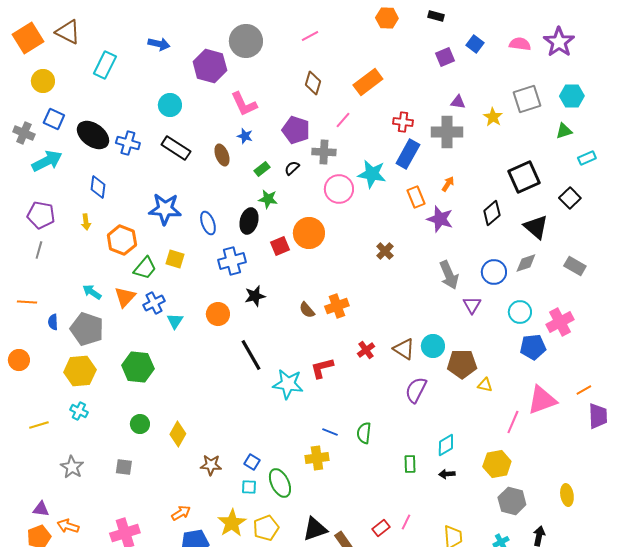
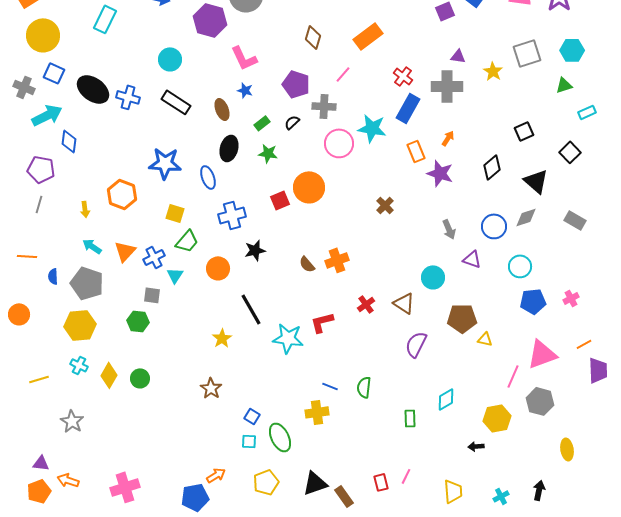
yellow circle: (43, 81) -> (43, 35), size x1.4
red cross: (403, 122) -> (403, 76), turned 30
black square: (524, 177) -> (524, 131), size x0.6
blue diamond: (98, 187) -> (69, 141), moved
black ellipse: (249, 221) -> (229, 148), moved
yellow arrow: (86, 222) -> (85, 209), moved
green trapezoid: (145, 268) -> (187, 241), moved
gray arrow: (449, 275) -> (449, 229), size x0.7
purple triangle: (472, 305) -> (472, 259), turned -42
pink cross: (560, 322) -> (571, 298), moved, size x0.6
cyan circle: (433, 346) -> (433, 277), moved
green hexagon: (138, 367) -> (138, 321), size x0.7
yellow diamond: (178, 434) -> (109, 375), moved
brown star: (211, 465) -> (211, 388), moved, turned 30
gray square: (124, 467) -> (152, 295), moved
black arrow: (447, 474) -> (476, 446), moved
gray hexagon: (512, 501) -> (540, 401), moved
orange arrow: (181, 513) -> (216, 475), moved
yellow star: (232, 523) -> (222, 338), moved, size x0.7
red rectangle: (381, 528) -> (381, 482), turned -66

